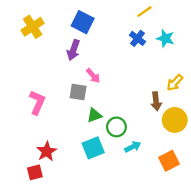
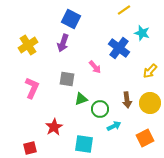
yellow cross: (33, 27) -> (28, 45), moved
blue cross: (137, 38) -> (119, 48), moved, size x1.5
pink arrow: (93, 76) -> (95, 67), moved
brown arrow: (156, 101) -> (127, 100), moved
cyan square: (93, 148) -> (84, 144), moved, turned 30
red star: (47, 151) -> (54, 127), moved

